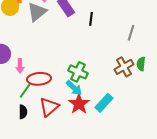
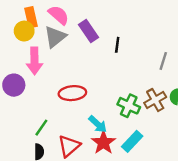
pink arrow: (20, 66) -> (34, 61), moved, size x1.6
green cross: (78, 72) -> (129, 106), moved
red ellipse: (39, 79) -> (72, 93), moved

